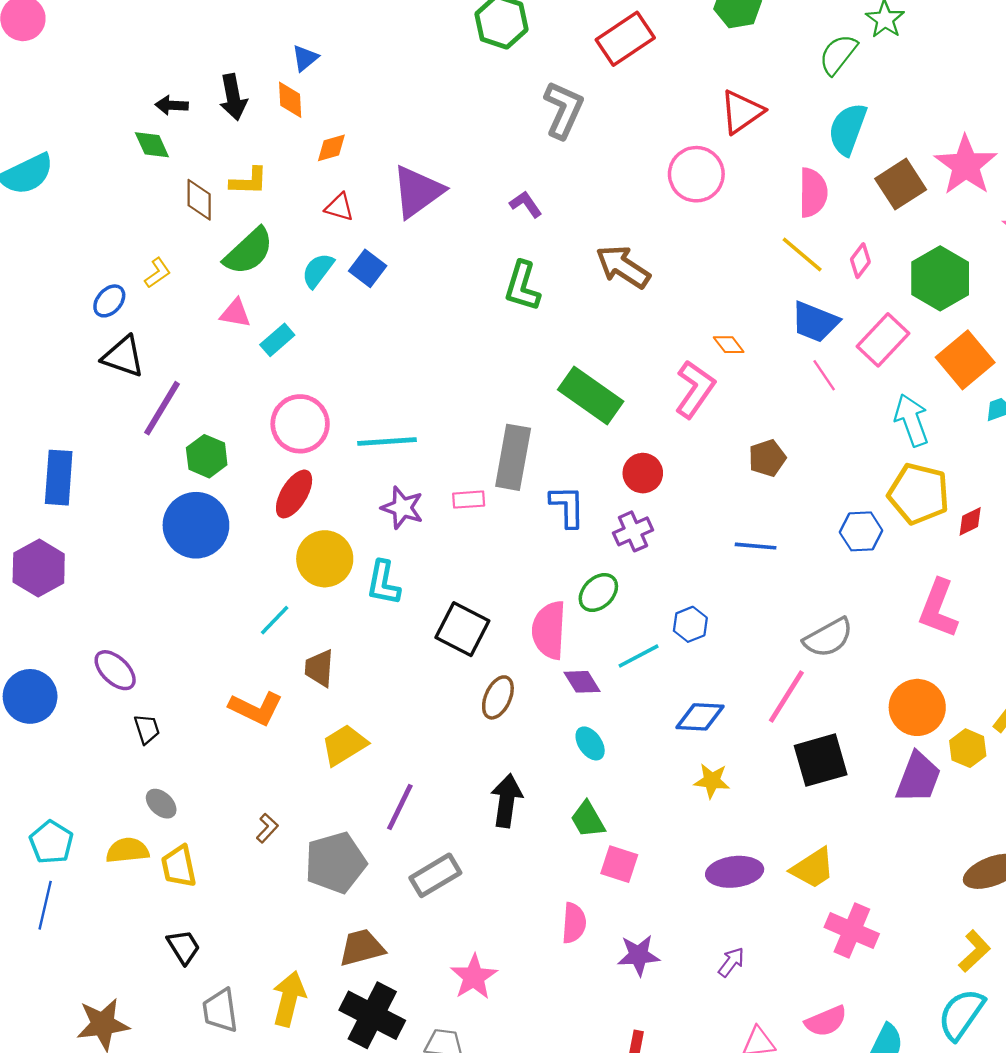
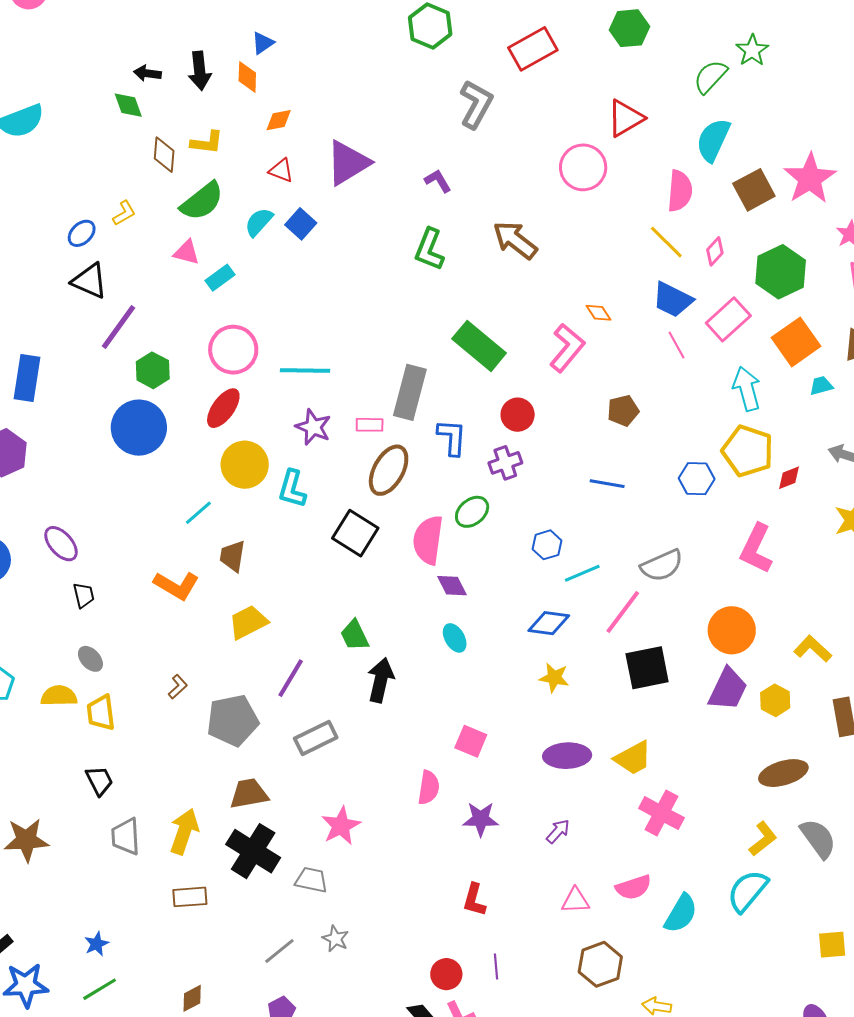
cyan line: (639, 656) -> (582, 573), moved
brown ellipse: (498, 697) -> (389, 470), moved, size x1.4
yellow hexagon: (968, 748) -> (775, 700), moved
green trapezoid: (588, 819) -> (355, 635), moved

